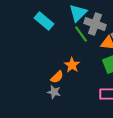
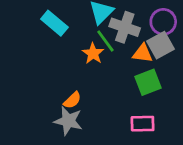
orange star: (72, 65) -> (93, 53), moved
gray star: (54, 92) -> (68, 121), size x1.5

